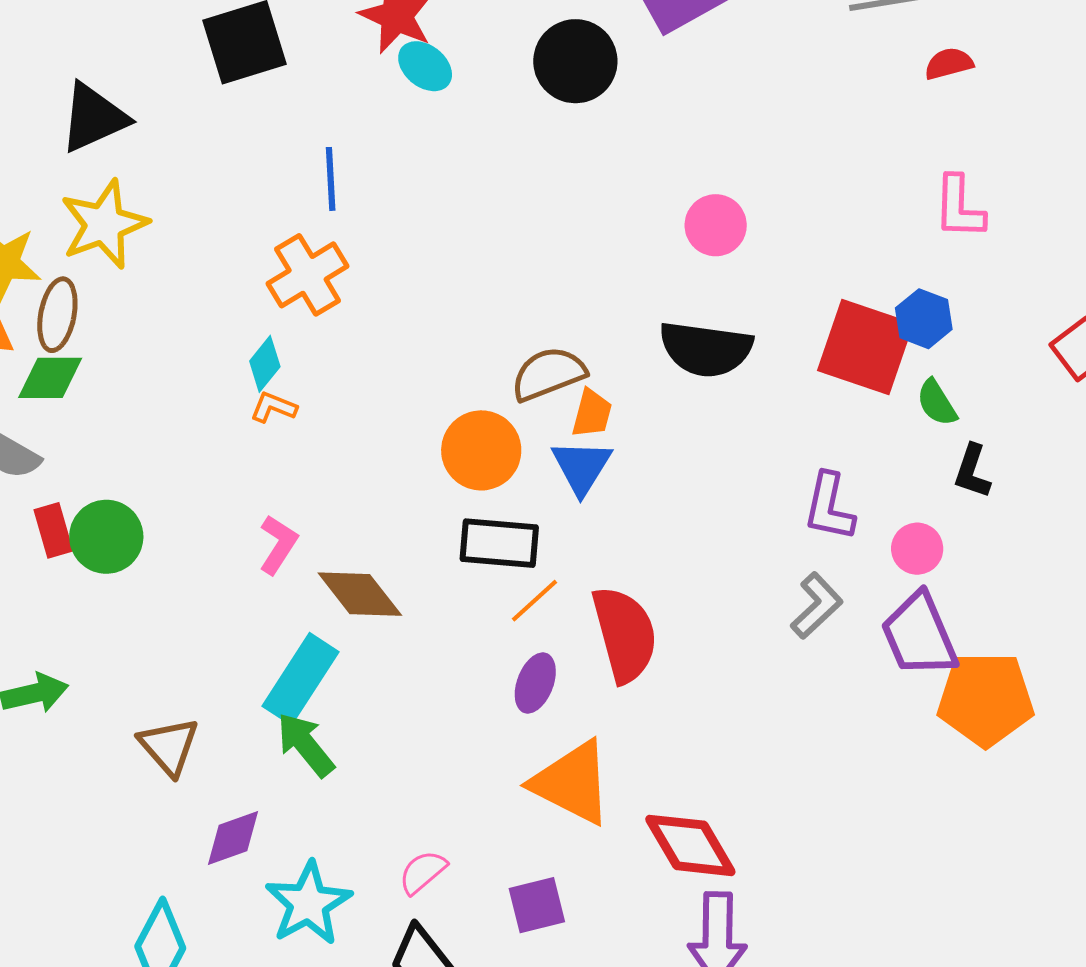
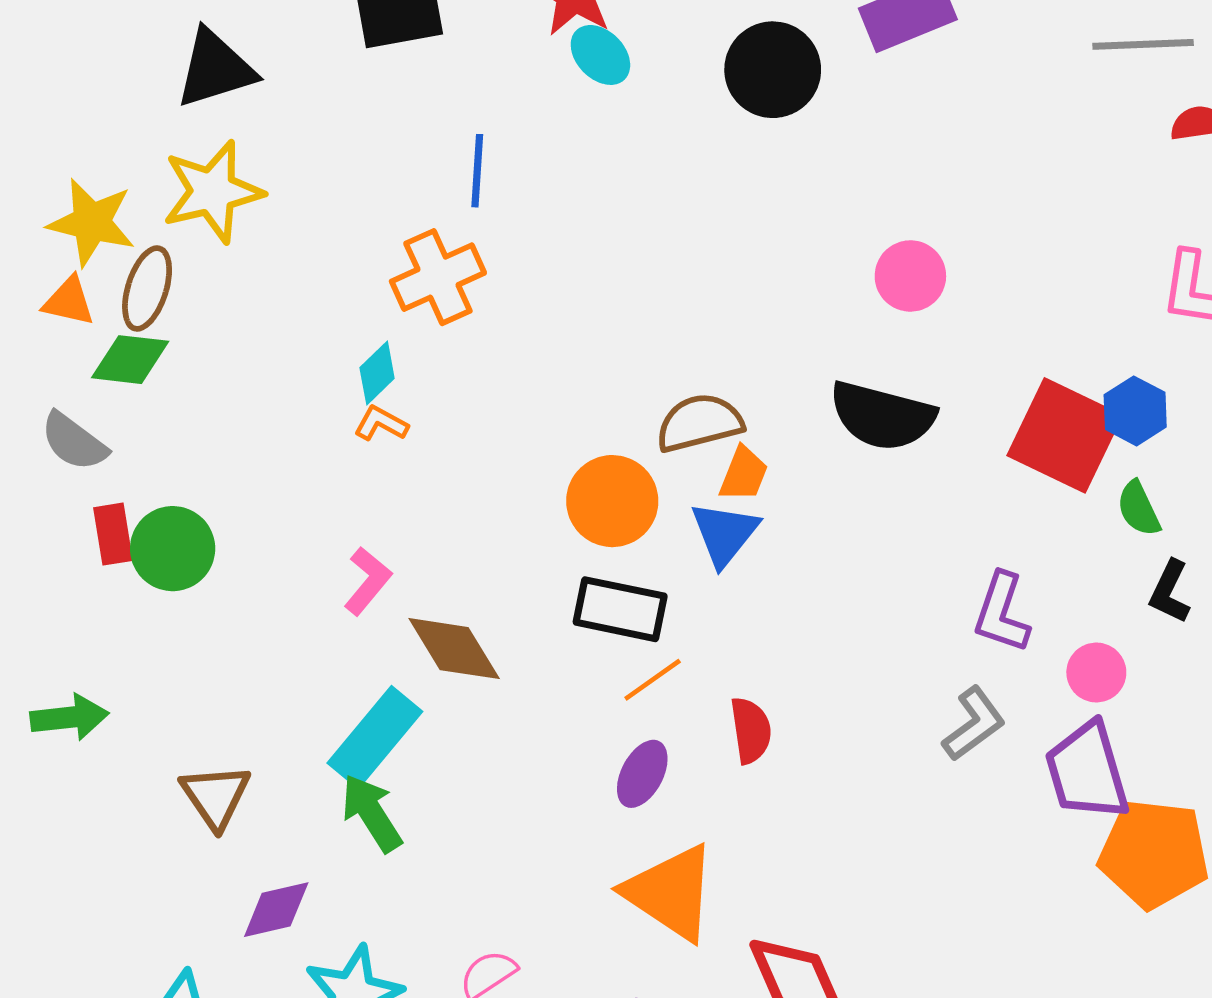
red semicircle: (625, 634) -> (751, 730), size x0.6

